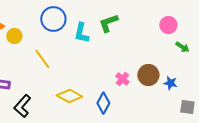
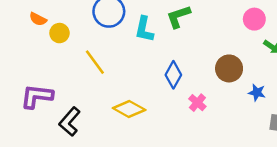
brown circle: (148, 75) -> (229, 68), moved
pink cross: (122, 79) -> (197, 103), moved
blue diamond: (103, 103) -> (173, 75), moved

